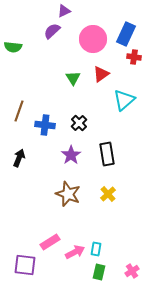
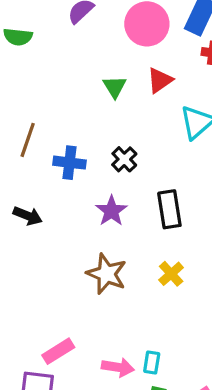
black arrow: (19, 158) -> (28, 216), turned 90
pink rectangle: (50, 242) -> (58, 351), moved
pink arrow: (75, 252) -> (118, 367), turned 36

